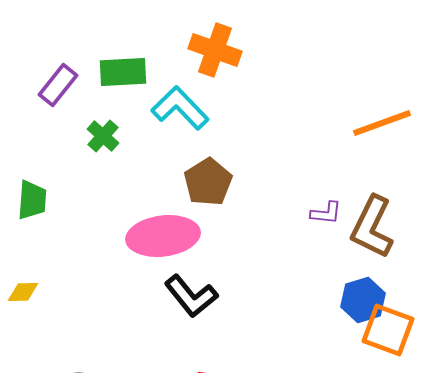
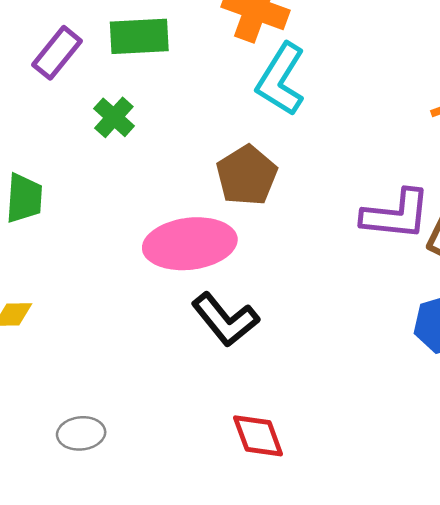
cyan L-shape: (180, 108) -> (281, 79), moved, turned -104
purple L-shape: (326, 213) -> (396, 215), size x1.8

